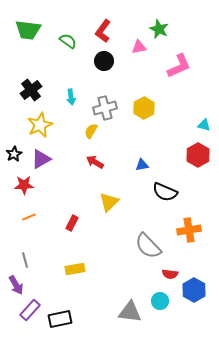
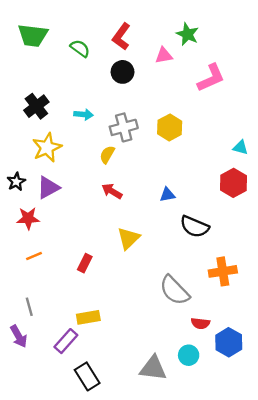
cyan arrow: (71, 97) -> (84, 114), turned -77
purple rectangle: (30, 310) -> (66, 341), moved
black rectangle: (60, 319) -> (87, 376), moved, turned 70

